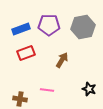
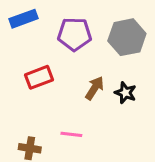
blue rectangle: (21, 29) -> (24, 19), moved
black star: (89, 89) -> (125, 93), moved

